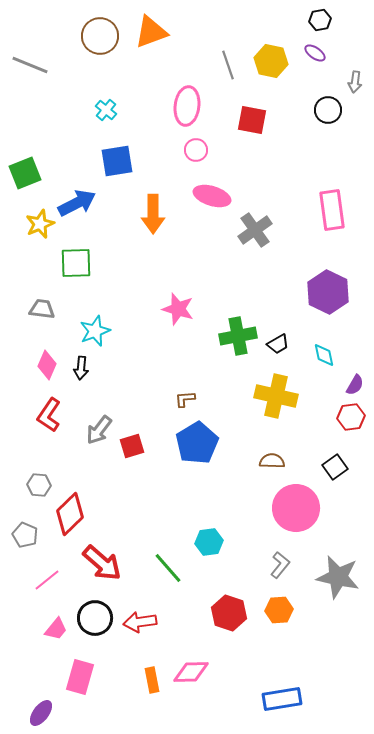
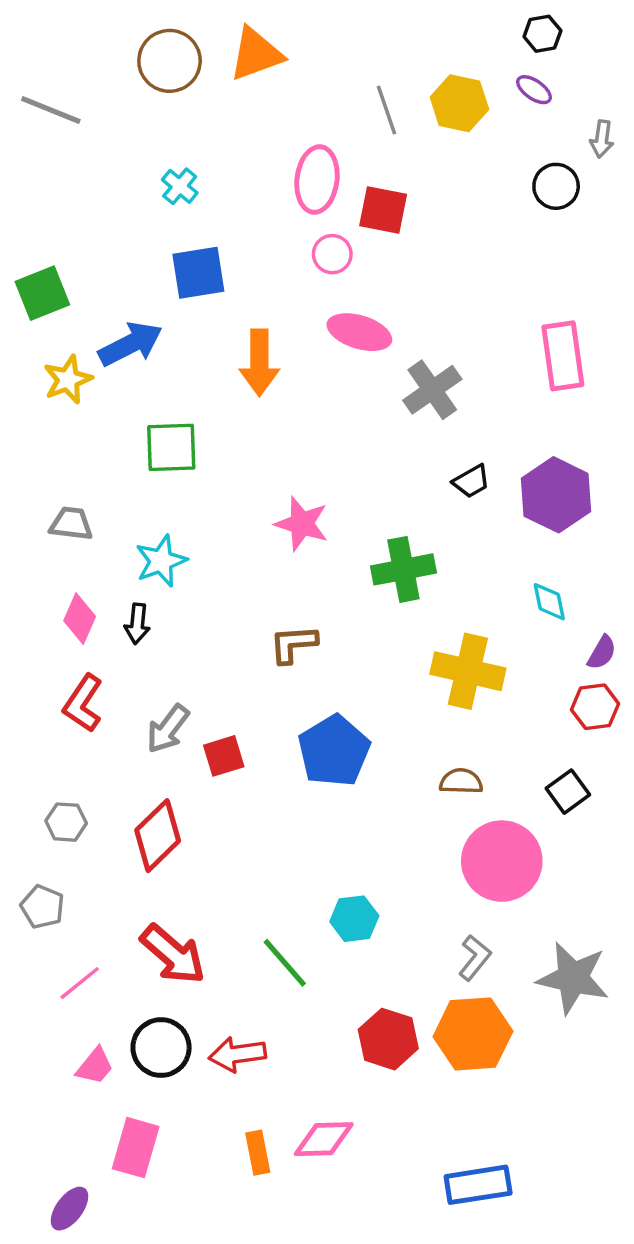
red square: (252, 120) -> (383, 210), moved
green square: (76, 263) -> (171, 447), moved
black trapezoid: (278, 344) -> (471, 481), moved
brown L-shape: (185, 399) -> (293, 644), moved, size x1.4
red diamond: (70, 514) -> (158, 836), moved
orange hexagon: (279, 610) -> (473, 1034), size x1.6

